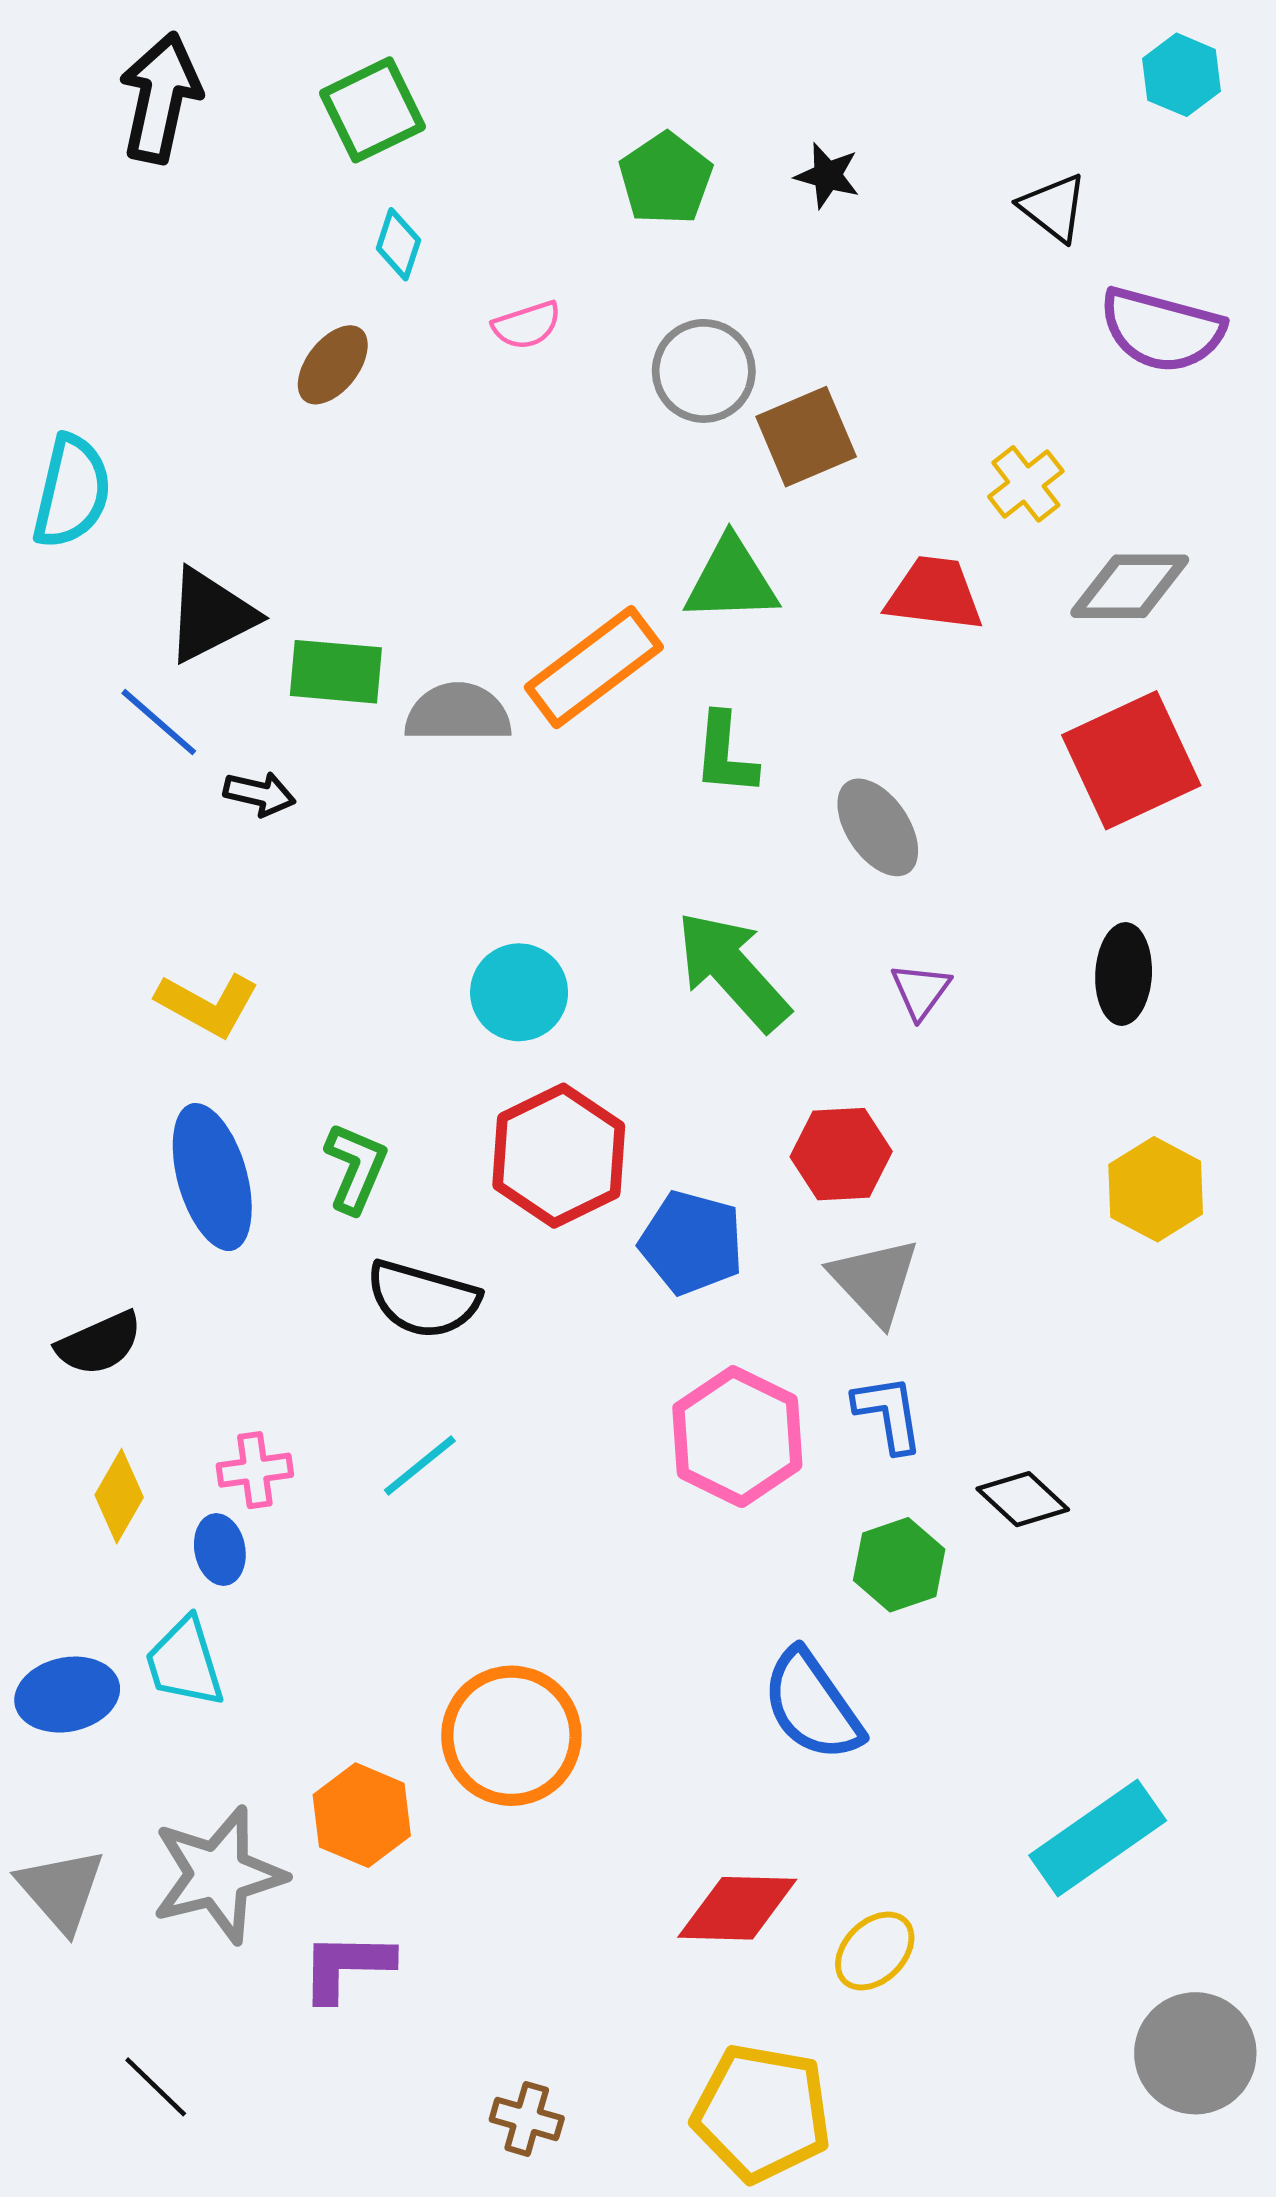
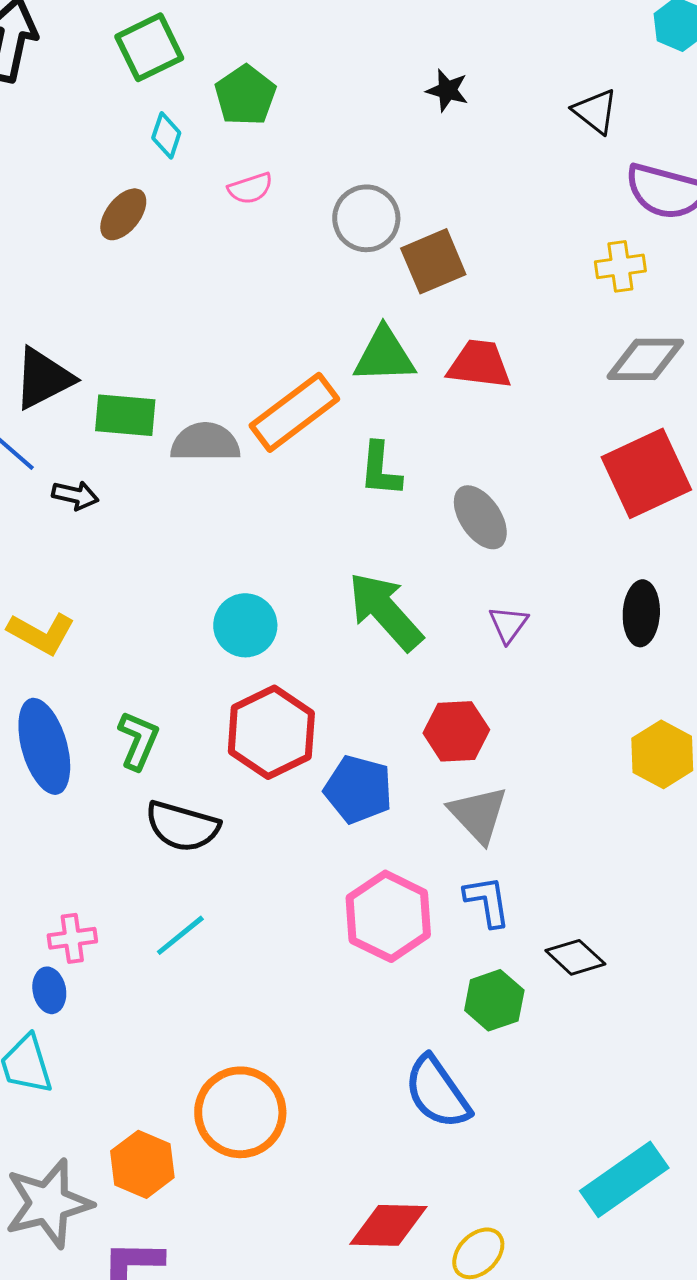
green pentagon: (666, 179) -> (245, 95), moved
yellow cross: (1026, 484) -> (620, 266), moved, turned 30
red trapezoid: (934, 594) -> (479, 364), moved

